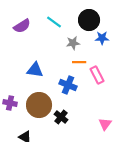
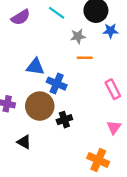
pink rectangle: (97, 75) -> (113, 89), moved
blue cross: (68, 85) -> (57, 84), moved
black cross: (61, 117) -> (64, 120), turned 32

